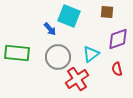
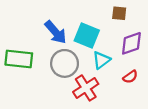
cyan square: (69, 16) -> (87, 36), moved
blue arrow: (50, 29) -> (56, 32), size x1.6
red semicircle: (117, 69) -> (130, 77), turned -112

